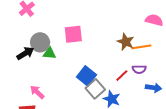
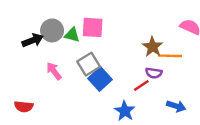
green triangle: (49, 53) -> (72, 35), moved
purple semicircle: (139, 69) -> (154, 73), moved
gray square: (95, 89) -> (89, 64), moved
pink arrow: (37, 92) -> (54, 71), moved

